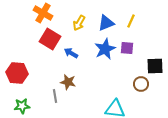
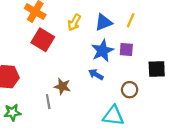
blue arrow: (71, 53) -> (96, 74), moved
brown circle: (141, 84) -> (130, 90), moved

